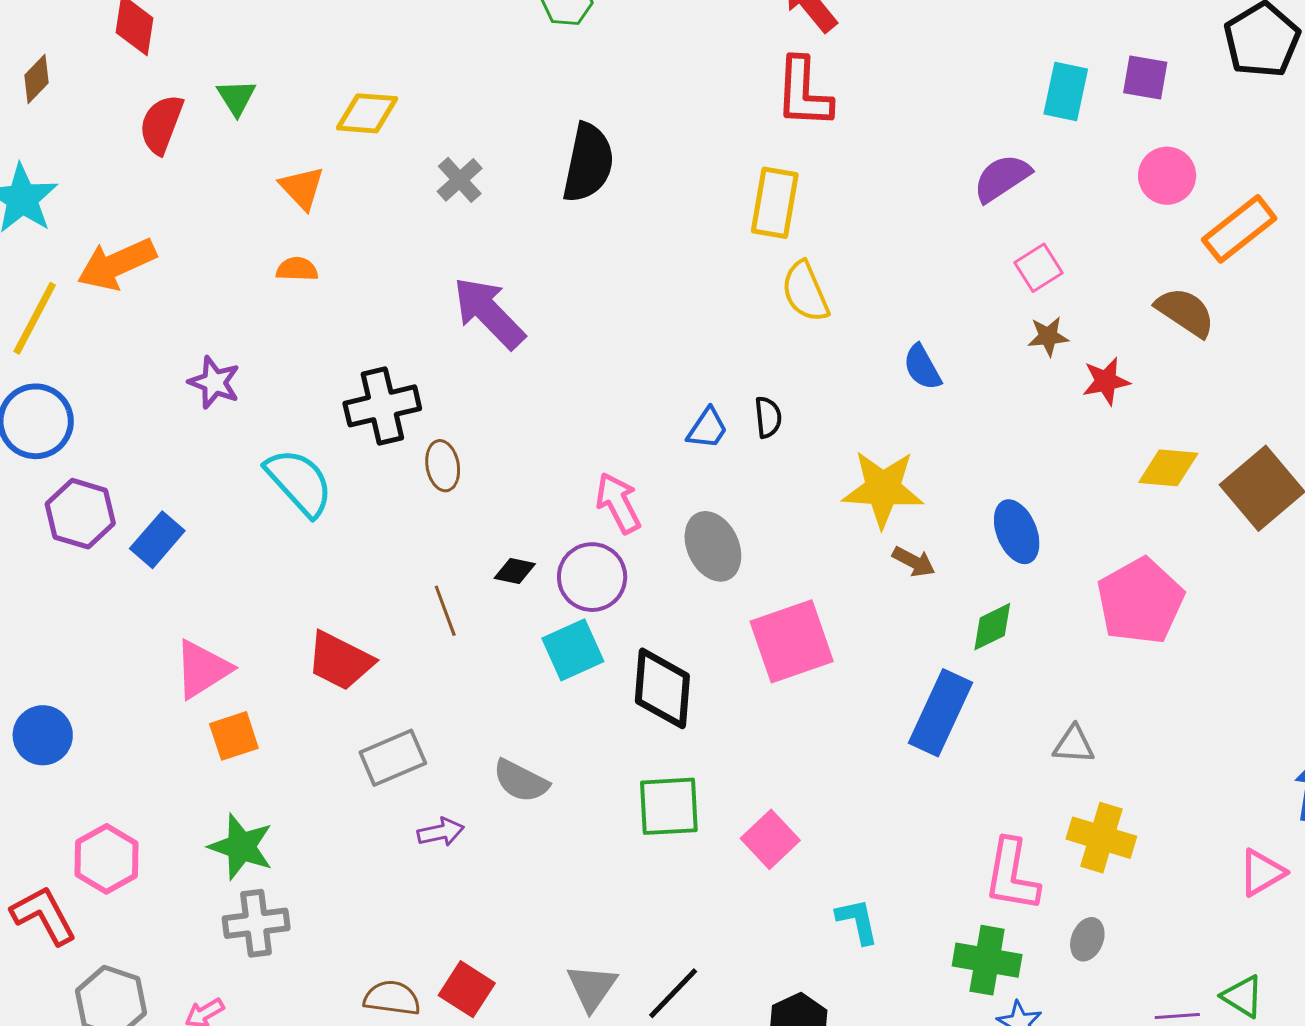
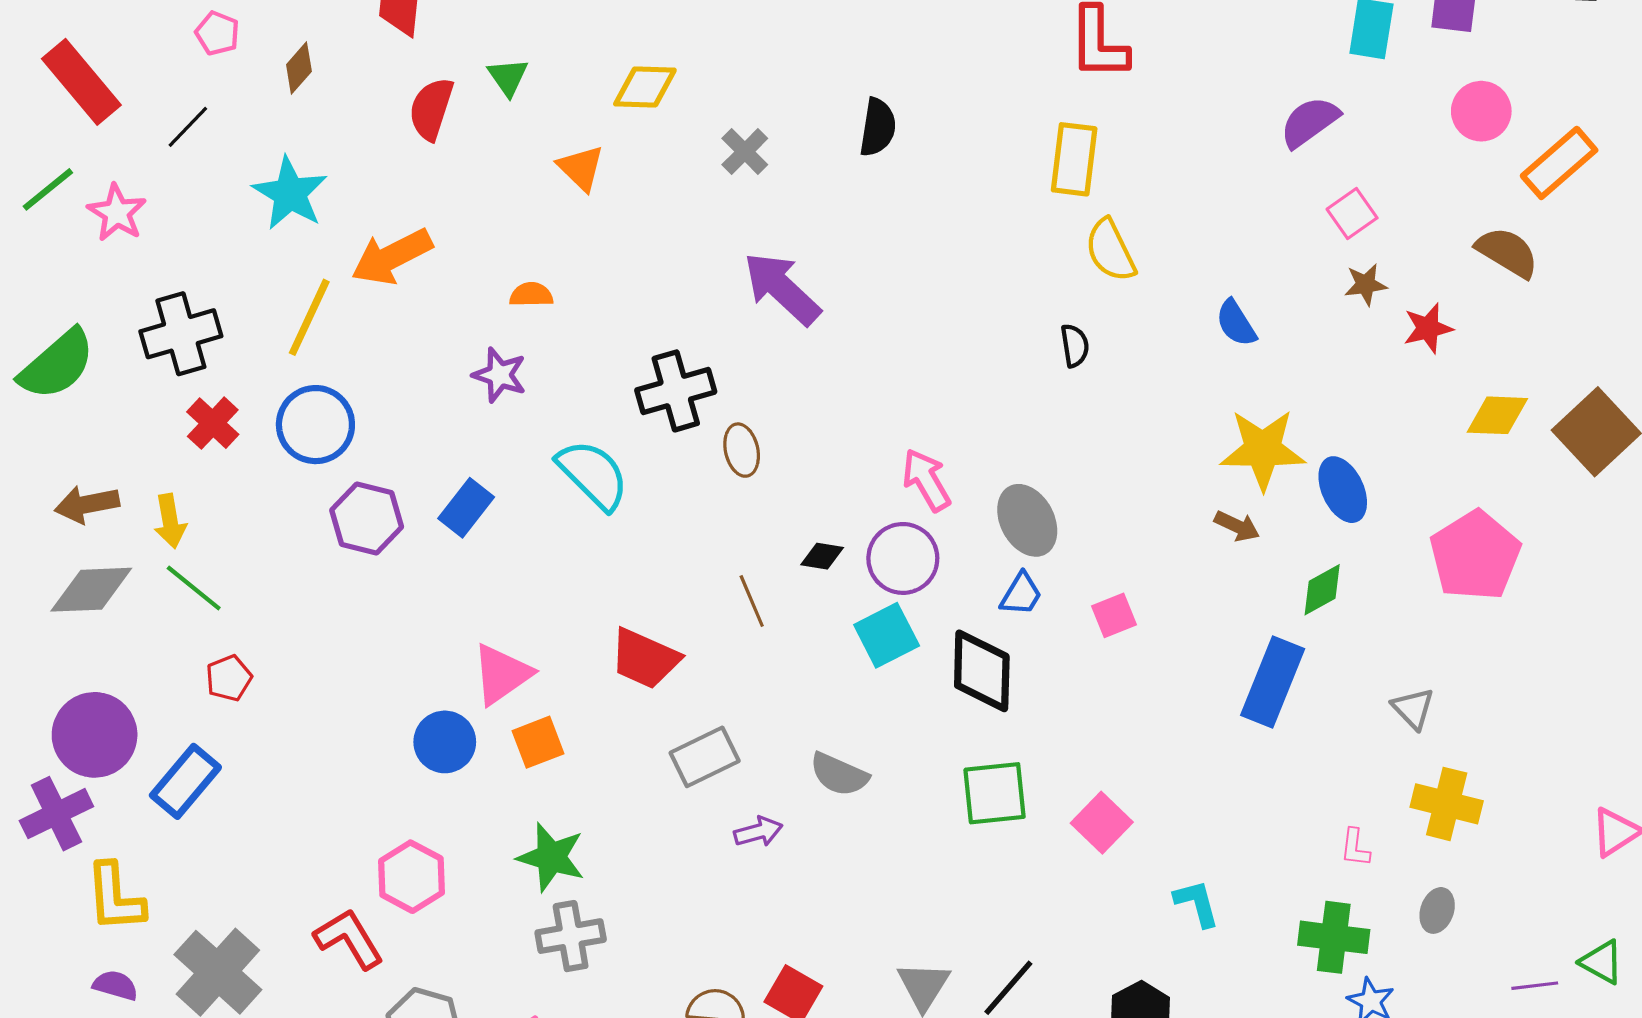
black semicircle: (588, 163) -> (878, 127), size x0.7
orange semicircle: (297, 269) -> (531, 295), moved
black semicircle: (768, 417) -> (1075, 346), moved
blue trapezoid: (707, 429) -> (1021, 594), moved
yellow star: (883, 489) -> (1263, 449), moved
blue rectangle: (157, 540) -> (466, 508), moved
pink square: (792, 641) -> (1114, 615), size x0.5
blue circle: (43, 735) -> (445, 742), moved
gray triangle: (1074, 745) -> (1413, 708), turned 45
pink L-shape: (1012, 875) -> (1355, 848), size x0.5

